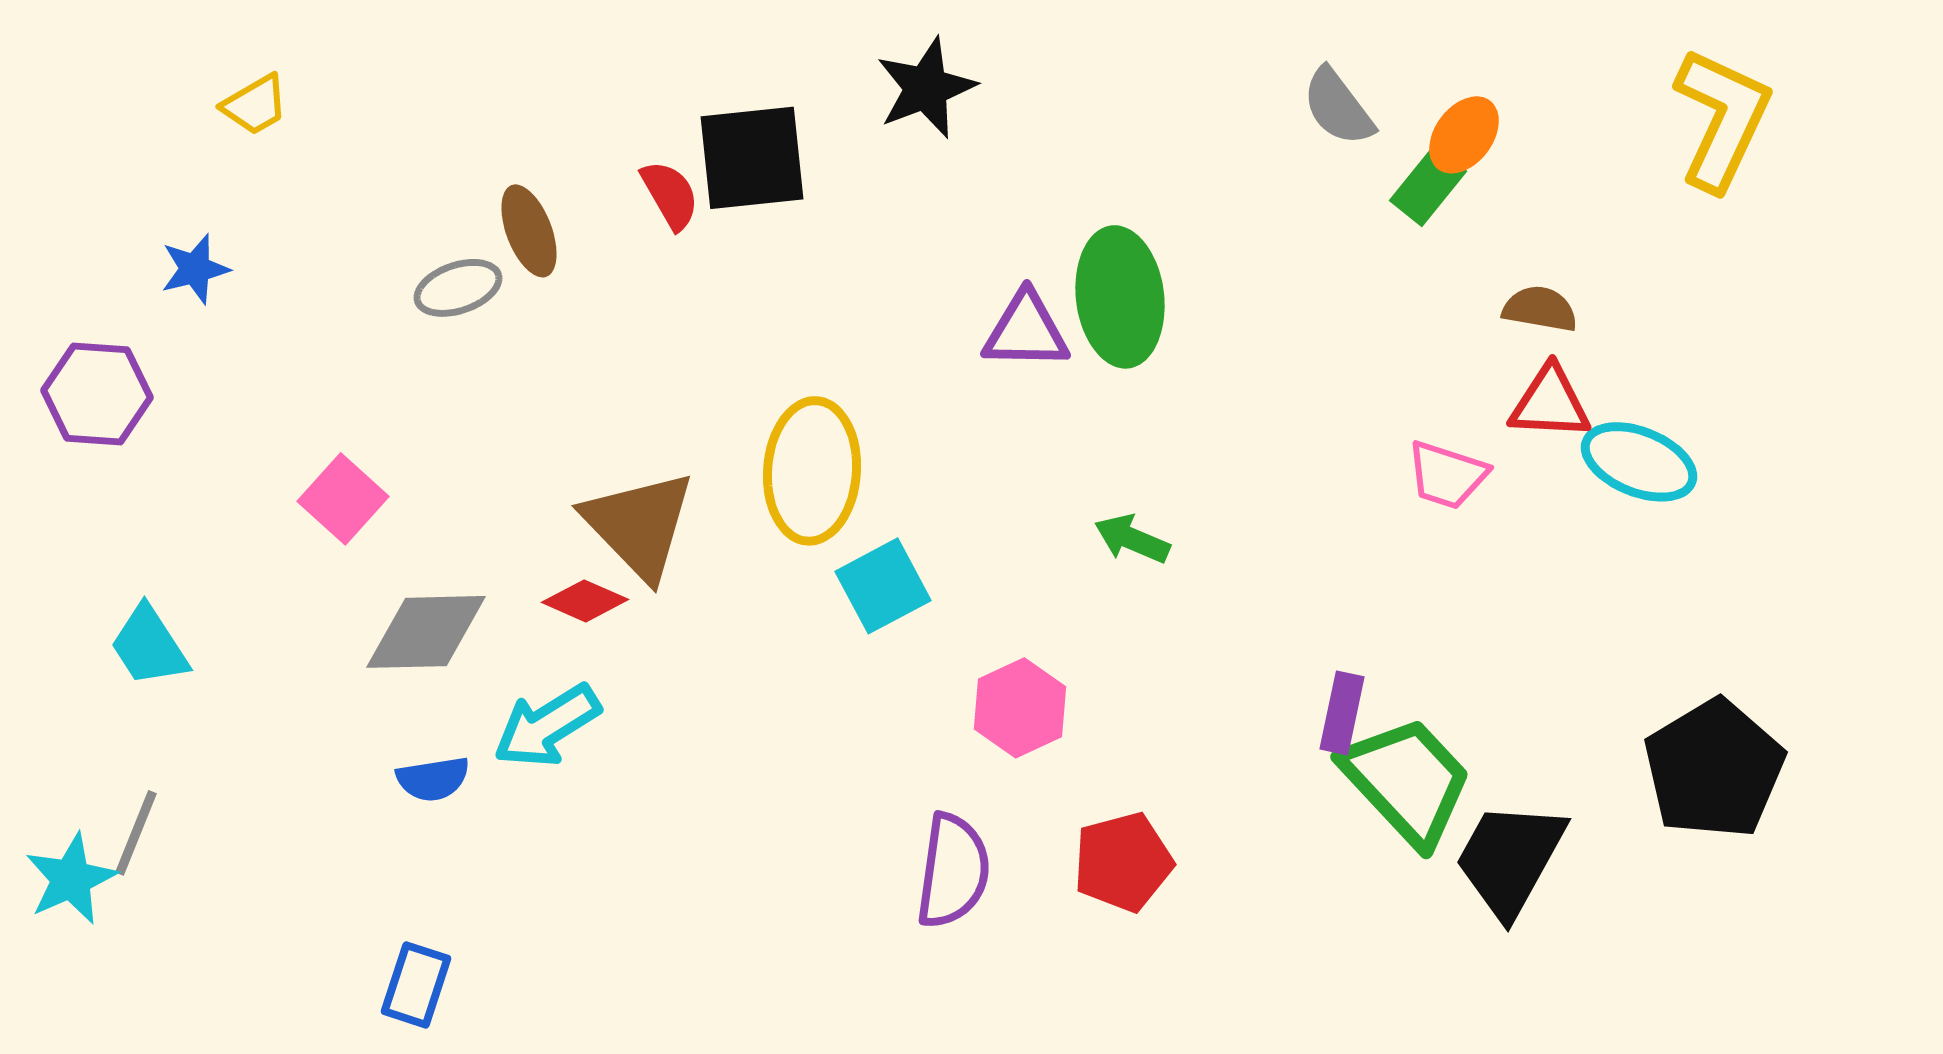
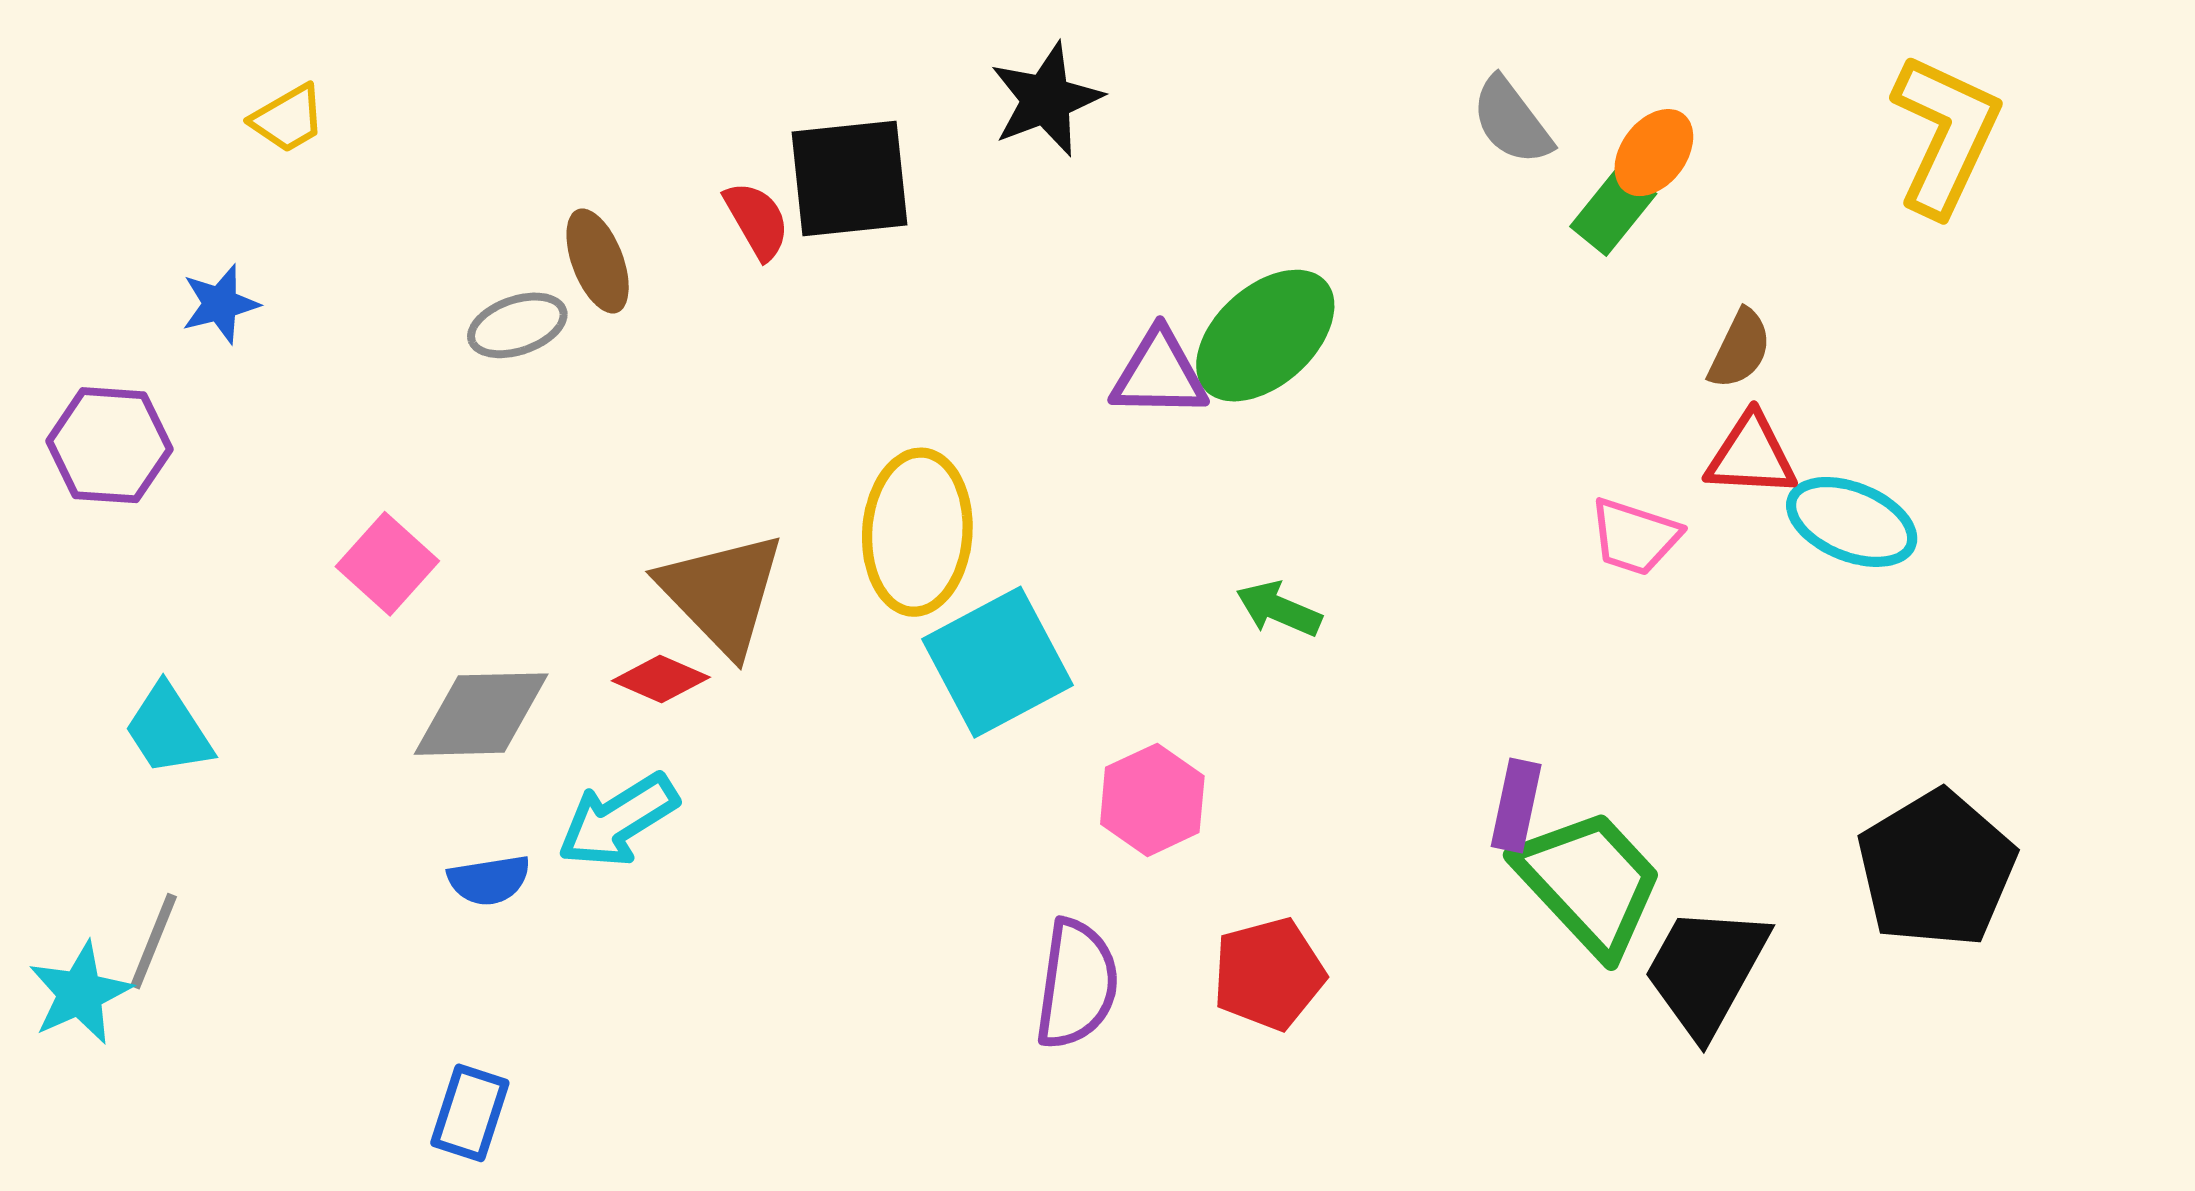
green ellipse: (1120, 297) -> (1265, 336), turned 55
brown semicircle: (1540, 309) -> (1740, 349), turned 106
cyan square: (883, 586) -> (998, 662), size x1.4

